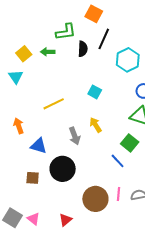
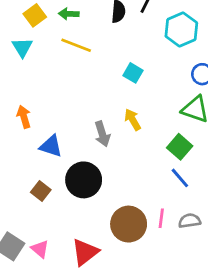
yellow line: (54, 104) -> (76, 45), moved, turned 45
blue line: (118, 161) -> (180, 178), moved
brown square: (33, 178) -> (41, 191), turned 32
red triangle: (65, 220) -> (85, 252), size x1.5

